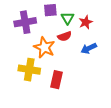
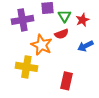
red rectangle: (56, 80) -> (66, 81), moved

